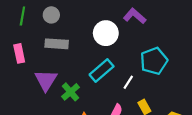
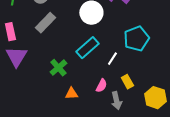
gray rectangle: (57, 44) -> (45, 23), turned -50
purple triangle: (46, 80) -> (16, 57), moved

